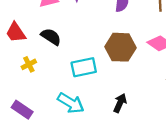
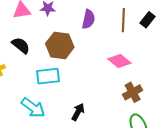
brown hexagon: (121, 47) -> (60, 45), moved

